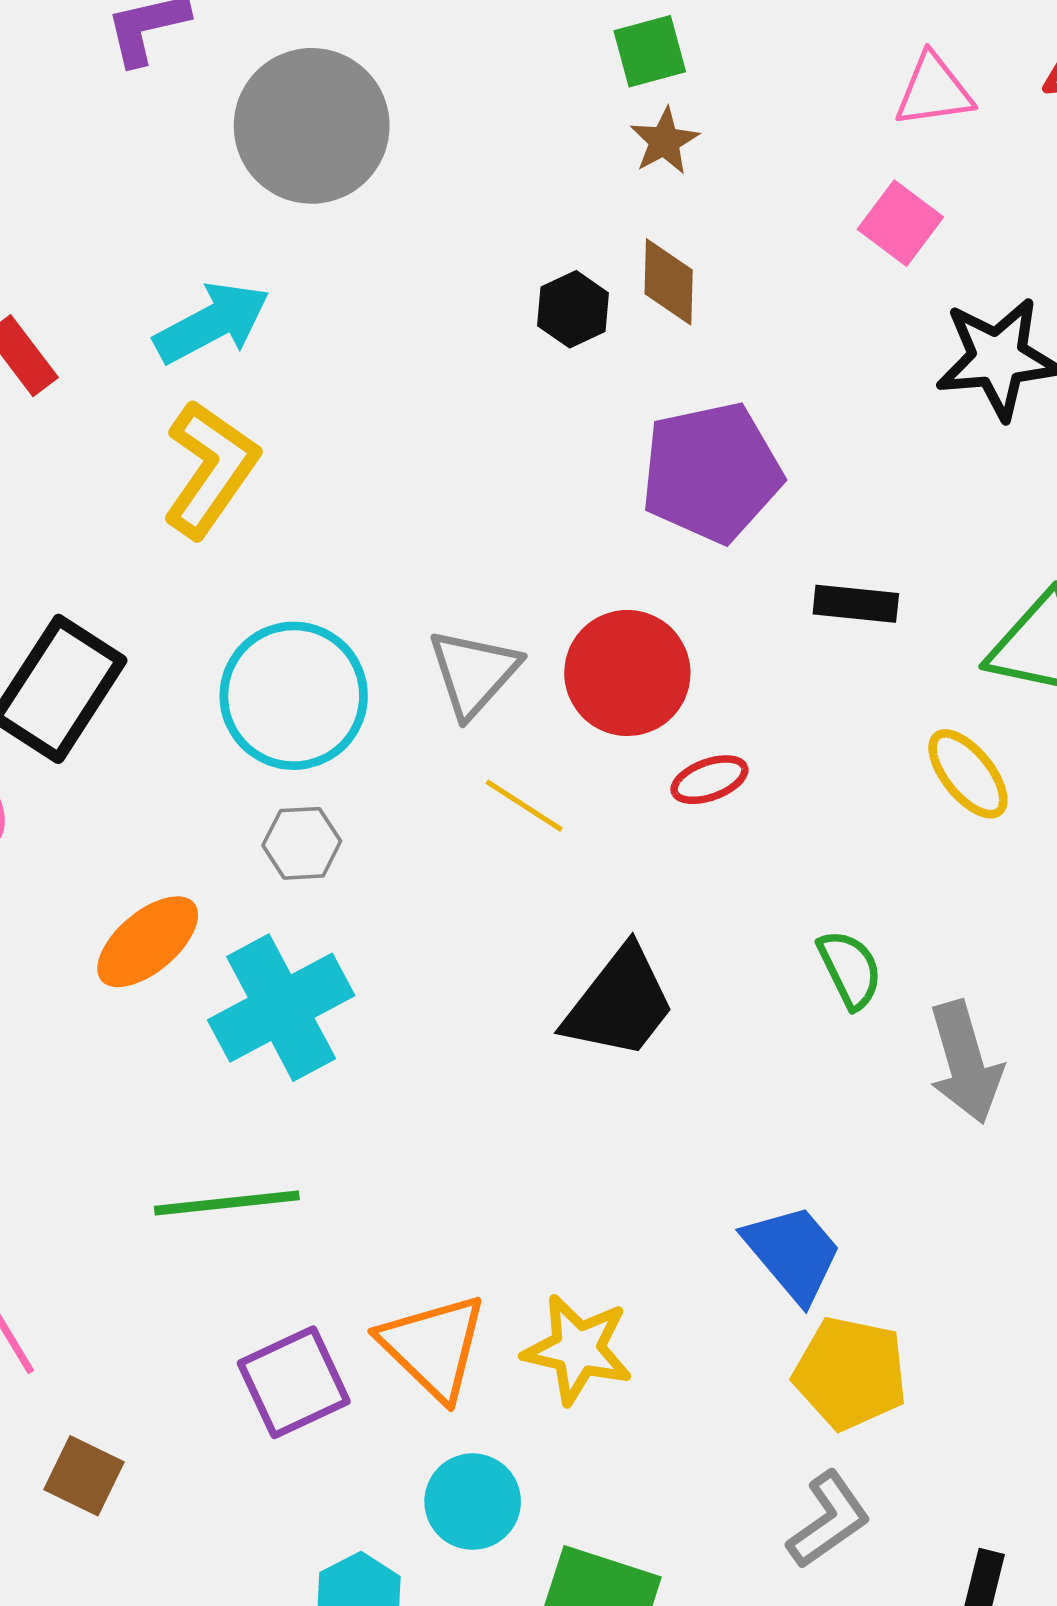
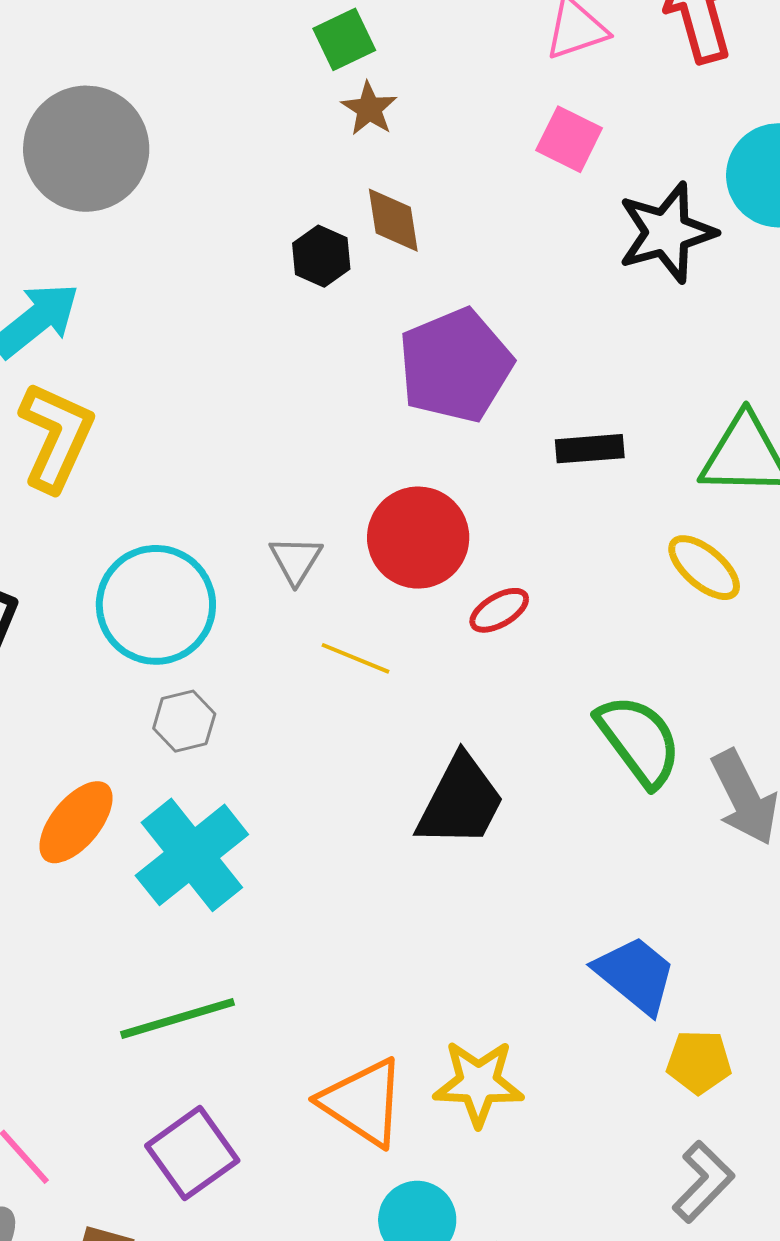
gray triangle: (474, 673) -> (296, 560), size x0.7
green semicircle: (850, 969) -> (639, 740), size x1.5
yellow pentagon: (850, 1373) -> (699, 1062), size x0.7
purple square: (294, 1382) -> (192, 1153), moved

